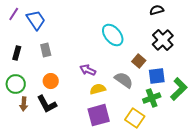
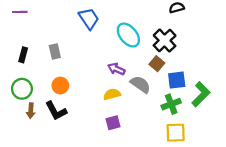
purple line: (14, 14) -> (20, 12), turned 56
blue trapezoid: (36, 20) -> (89, 19), moved
black cross: (163, 40) -> (165, 41), moved
purple arrow: (88, 70) -> (116, 69), moved
purple square: (99, 115) -> (113, 123), size x0.6
yellow square: (135, 118) -> (176, 133), moved, turned -36

